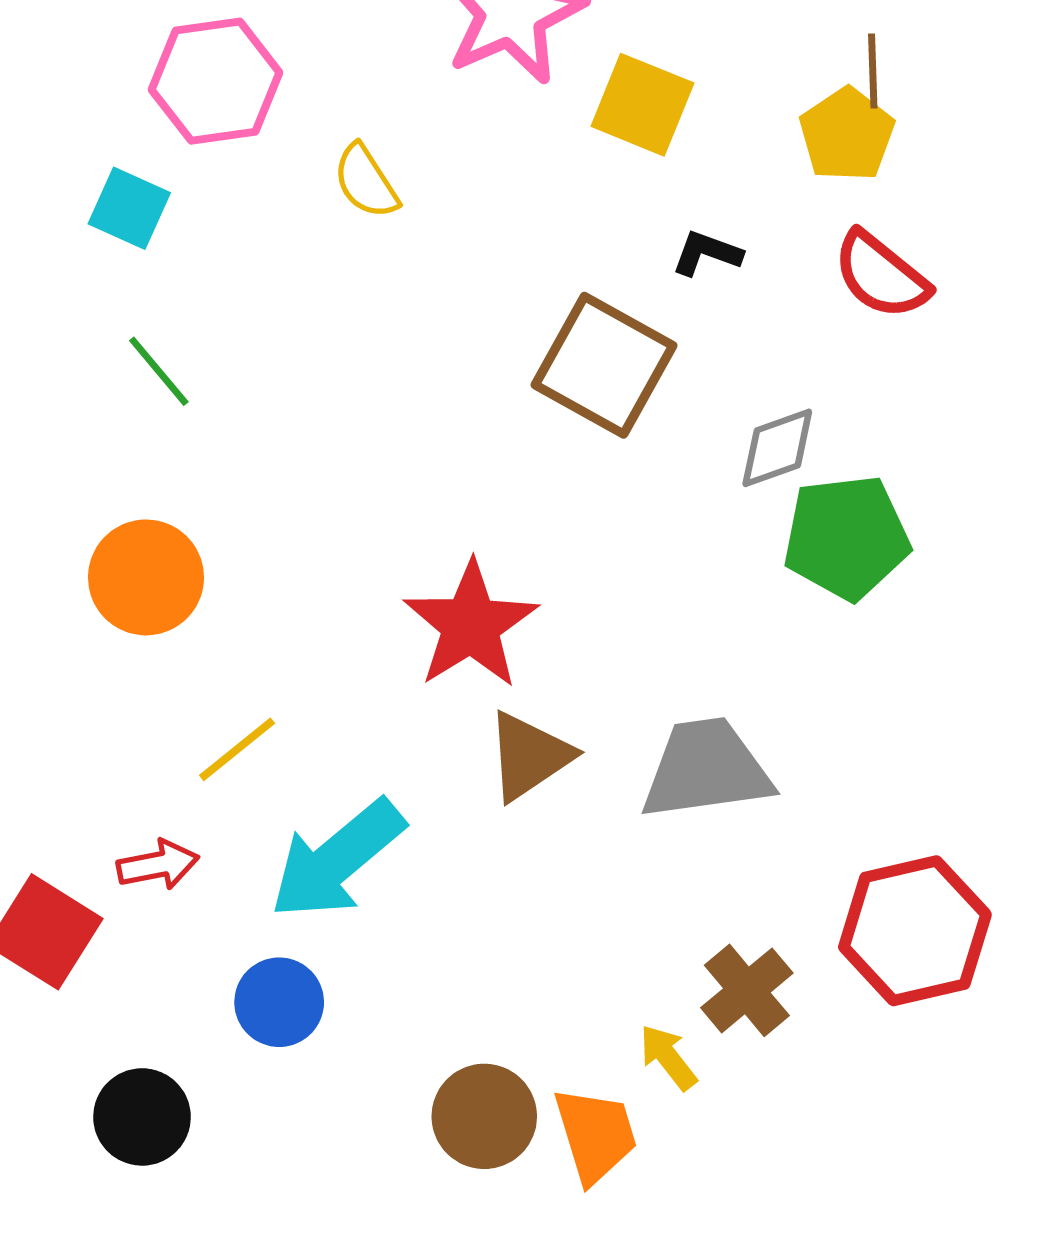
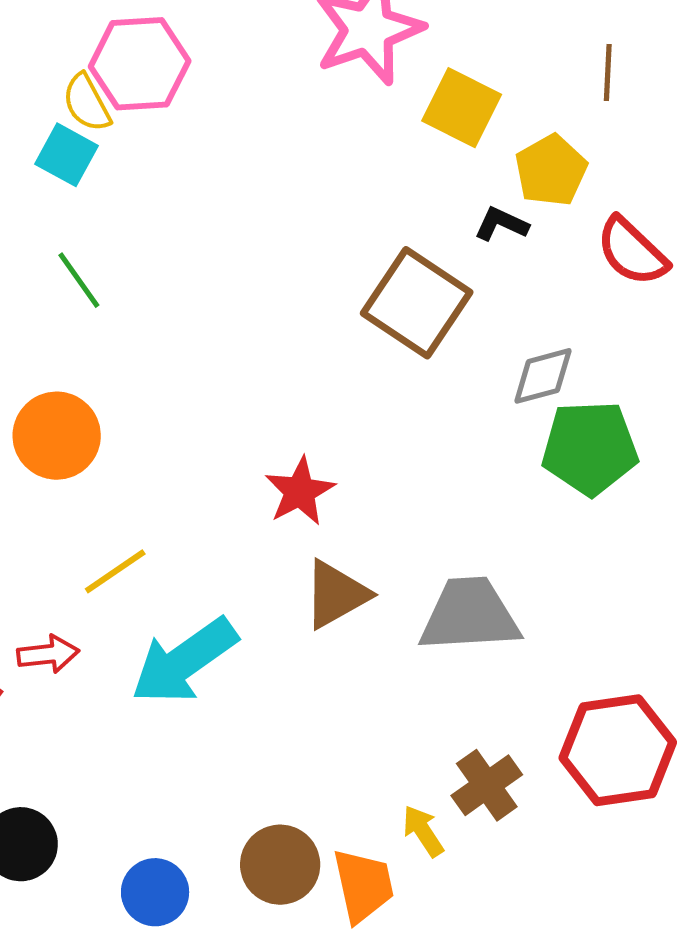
brown line: (873, 71) -> (608, 72), moved
yellow pentagon: (847, 135) -> (551, 170), moved
yellow semicircle: (366, 181) -> (87, 103), moved
red star: (471, 625) -> (300, 491), size x0.7
blue circle: (279, 1002) -> (155, 892), moved

